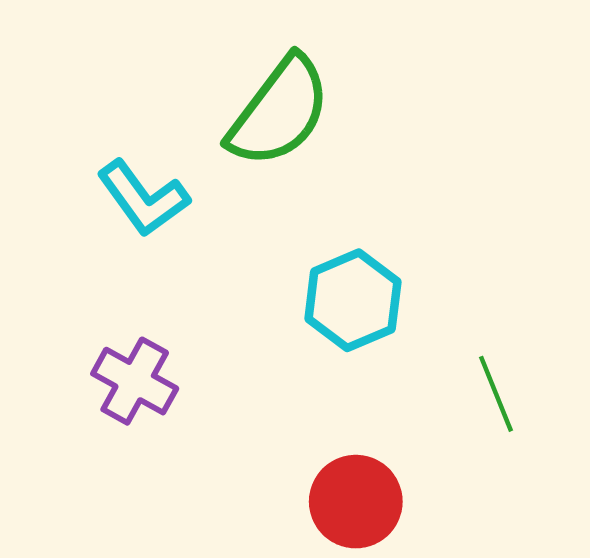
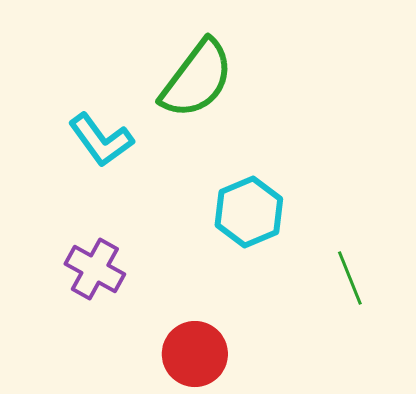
red circle: (356, 502) -> (195, 354), moved

